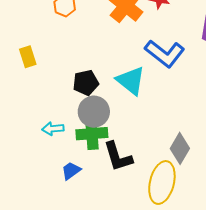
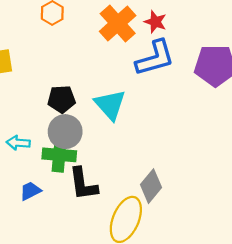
blue L-shape: (165, 53) -> (155, 58), moved, turned -63

